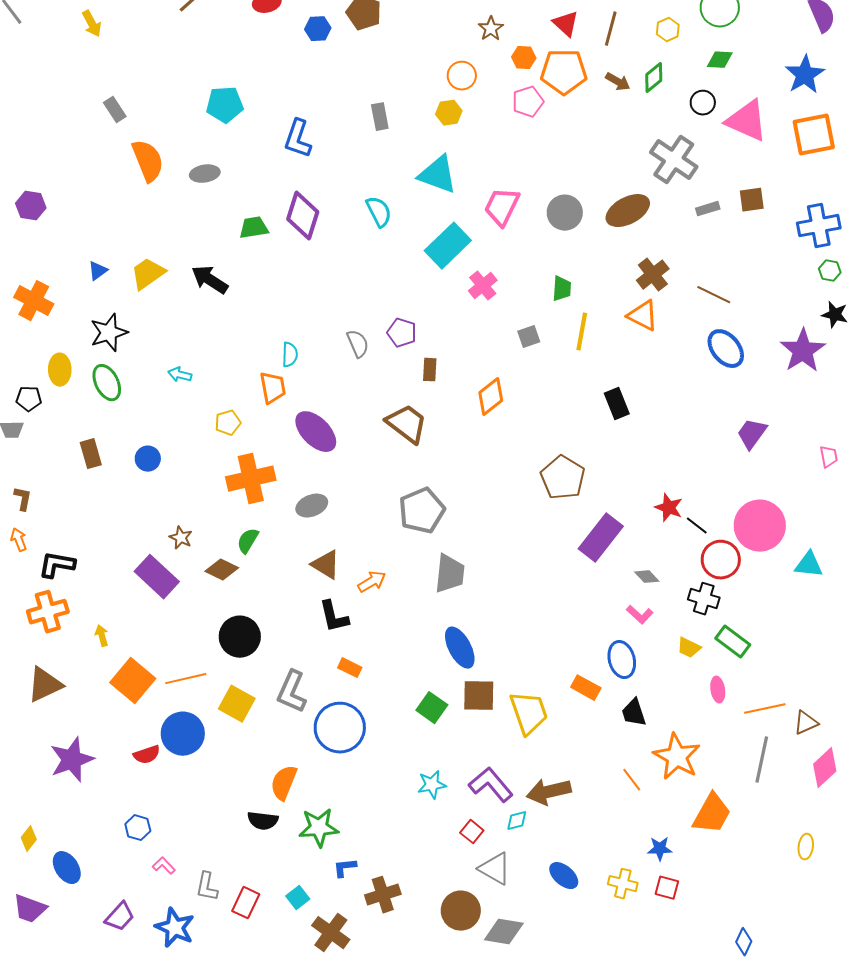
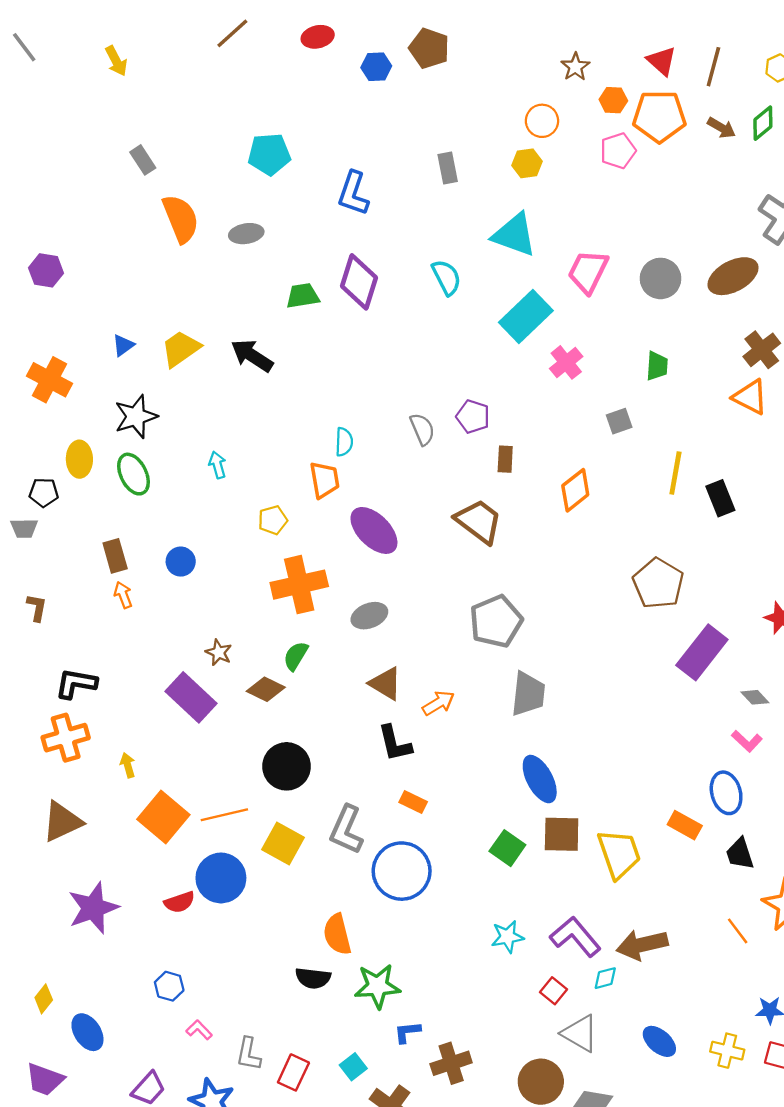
yellow line: (582, 332) -> (675, 473), moved
cyan arrow: (180, 375) -> (217, 465), turned 60
orange arrow: (19, 540) -> (123, 595), moved
orange semicircle: (284, 783) -> (337, 934), turned -36

